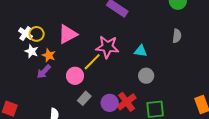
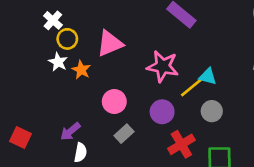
white cross: (25, 34) -> (53, 20), moved
yellow line: (92, 62) -> (192, 87), moved
purple arrow: (44, 72) -> (70, 131), moved
purple circle: (110, 103) -> (162, 112), moved

